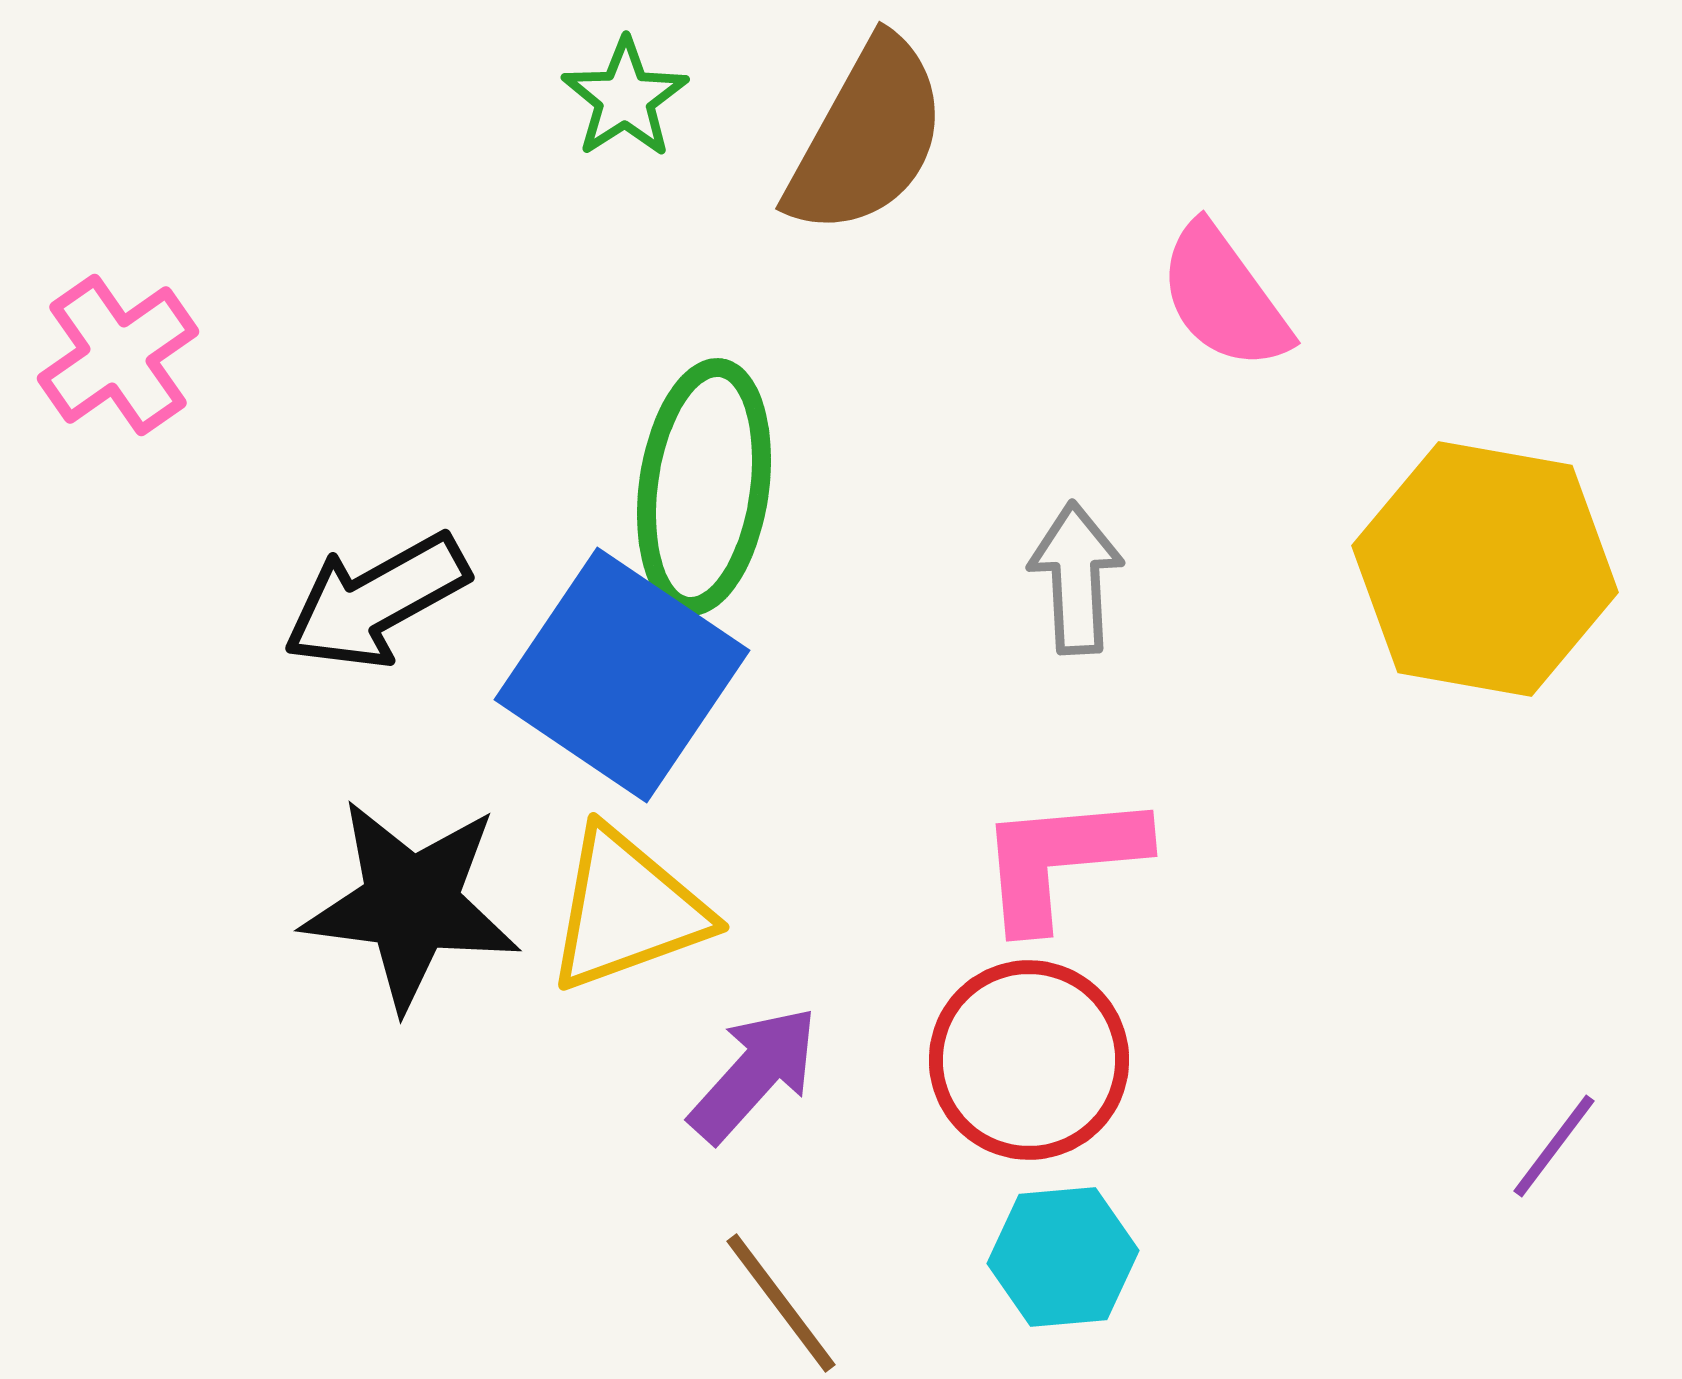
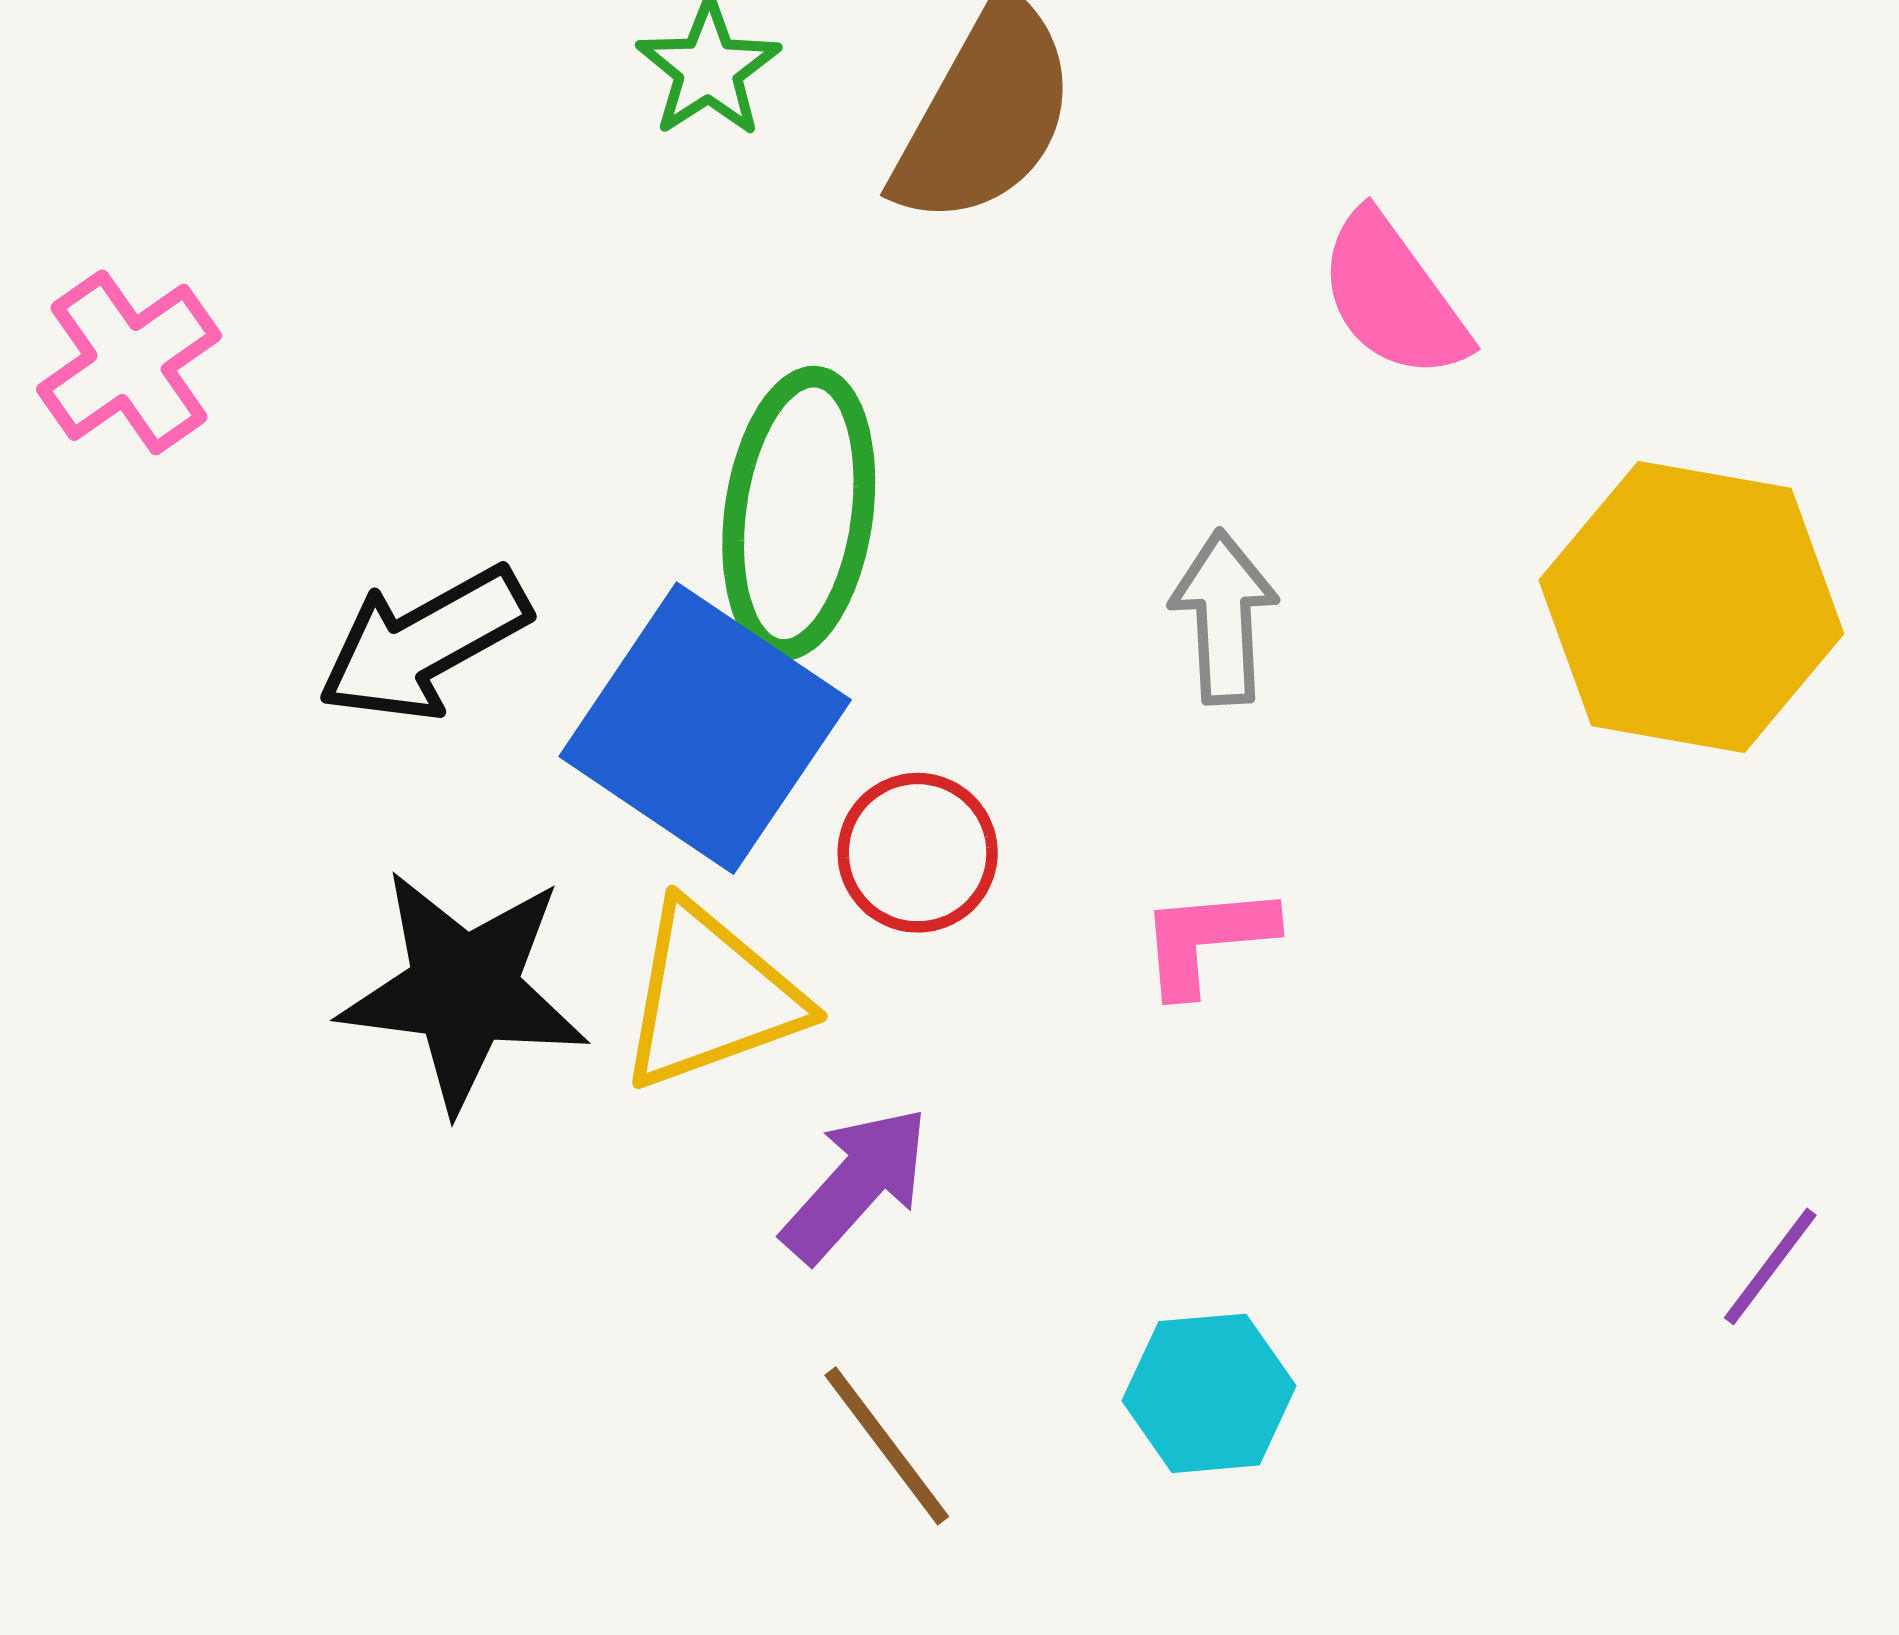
pink L-shape: (1061, 860) -> (1207, 940), size x0.7
red circle: (1029, 1060) -> (918, 853), moved, size x0.7

